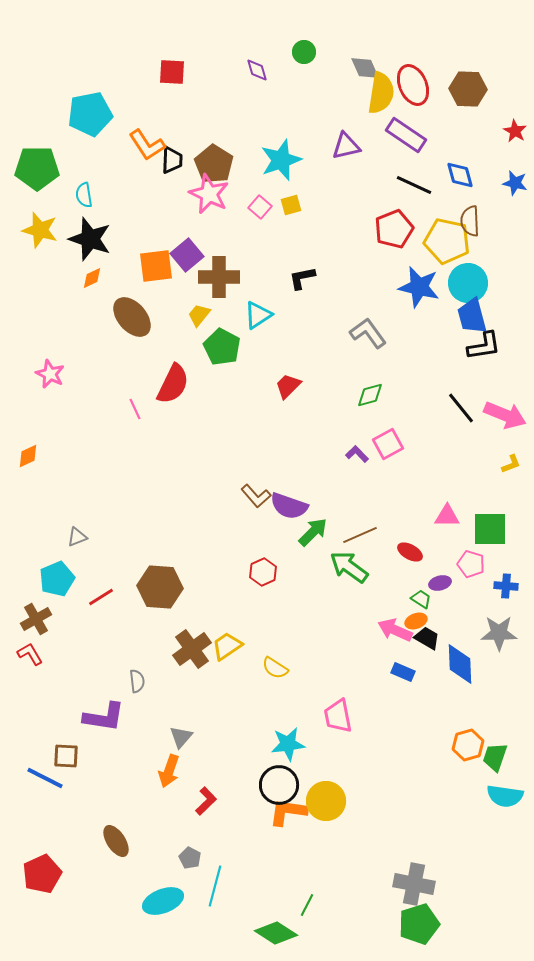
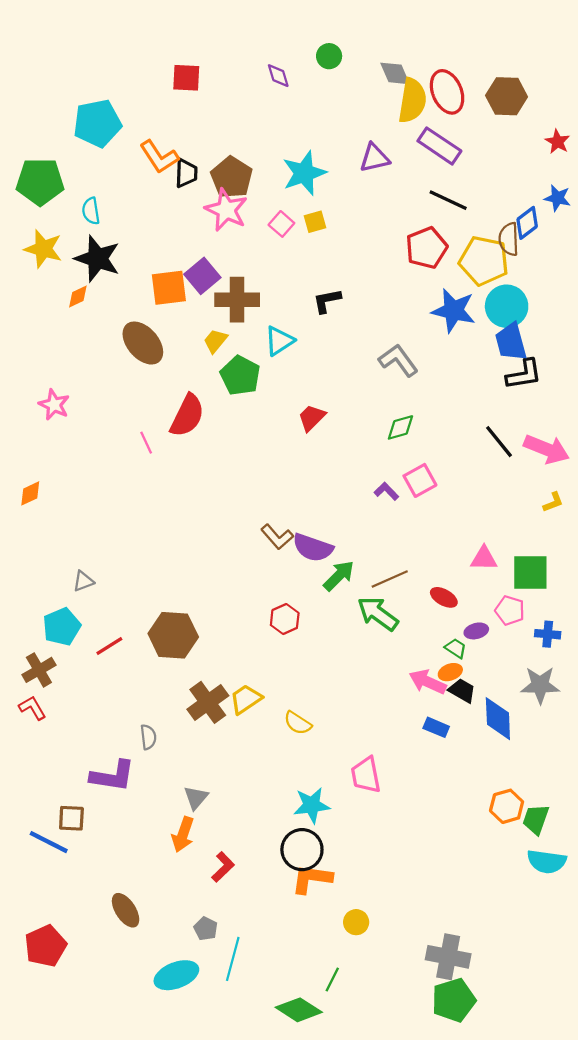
blue diamond: (460, 175) -> (527, 223), moved, turned 68
orange diamond: (92, 278) -> (78, 296), moved
yellow circle: (326, 801) -> (356, 922), moved, size x0.6

